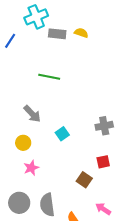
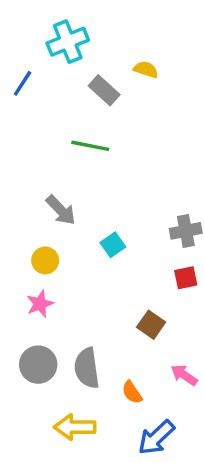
gray rectangle: (57, 34) -> (104, 90), moved, turned 36
red square: (103, 162) -> (186, 278), moved
pink star: (31, 168) -> (40, 304), moved

